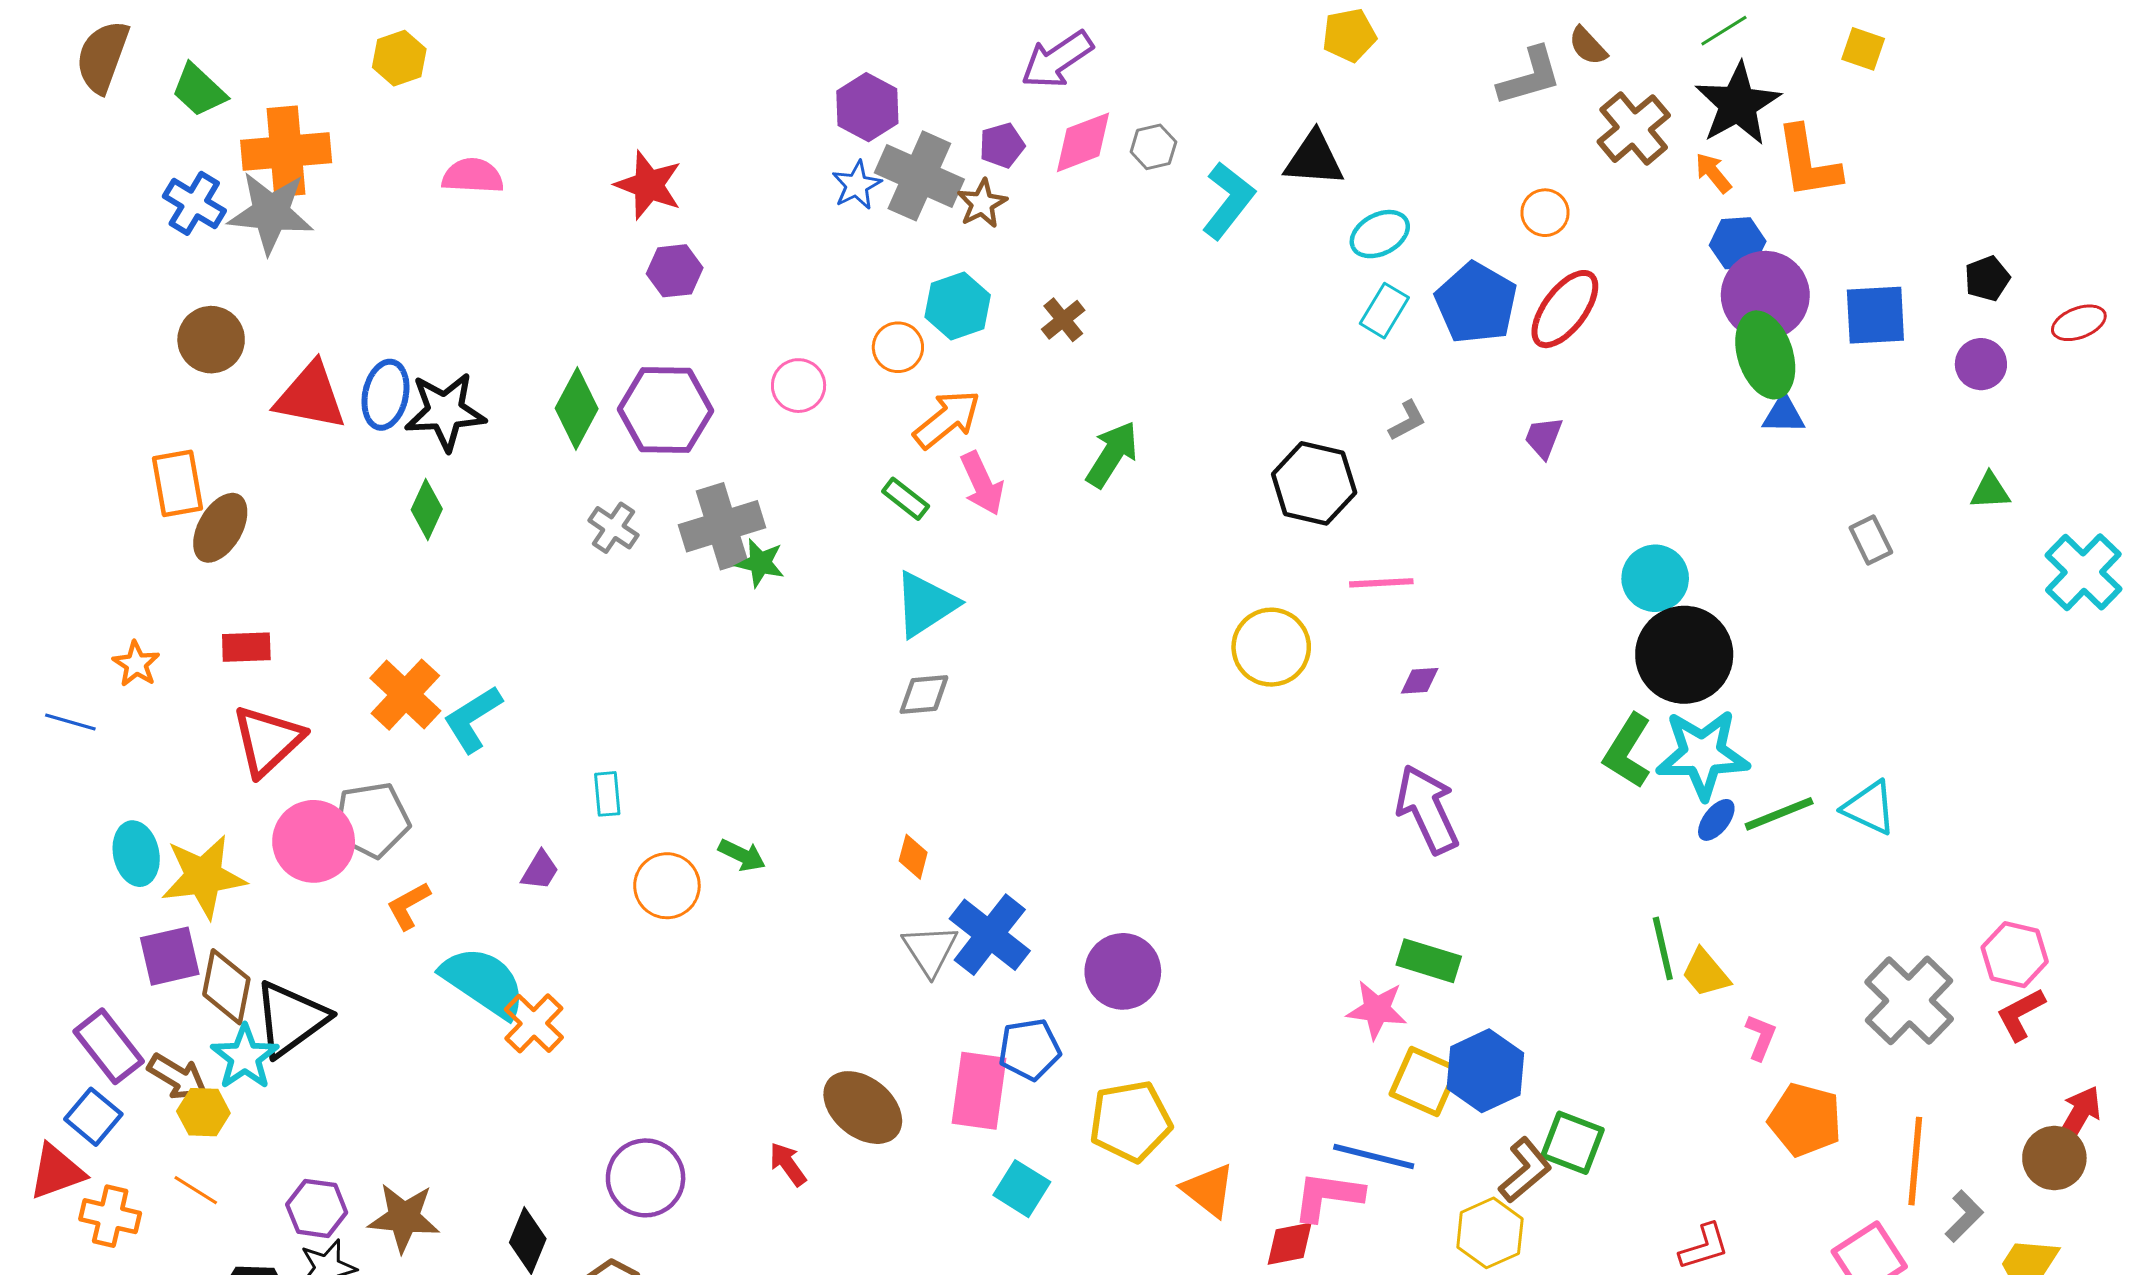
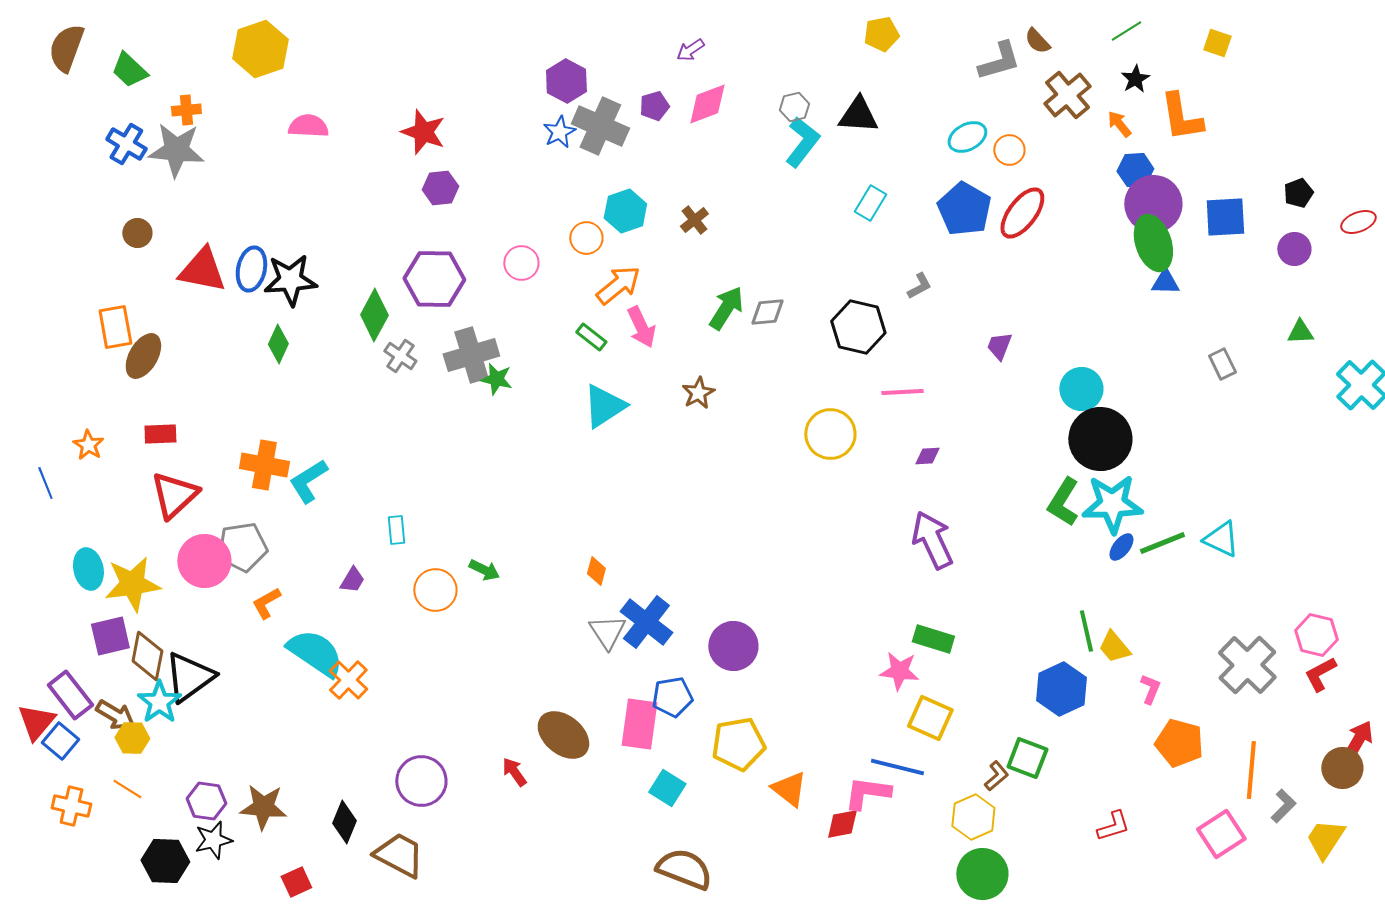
yellow hexagon: (399, 58) -> (260, 49), size x1.6
purple arrow: (1057, 60) -> (690, 50), size x0.6
black star: (1738, 104) -> (1135, 79), size x0.5
gray hexagon: (1153, 147) -> (794, 107), moved
orange cross: (286, 151) -> (186, 110), size x0.5
brown star: (982, 203) -> (698, 393), moved
cyan ellipse: (1380, 234) -> (967, 137), moved
cyan rectangle: (1384, 311) -> (870, 203), moved
brown circle: (211, 340) -> (137, 233), size x0.7
green diamond: (577, 408) -> (374, 315), moved
purple trapezoid: (1543, 438) -> (999, 346), moved
orange cross: (405, 695) -> (264, 465), turned -33
gray diamond: (924, 695) -> (767, 312), moved
blue line: (70, 722) -> (45, 483), turned 52
blue hexagon: (1485, 1071) -> (1061, 689), moved
brown L-shape: (1525, 1170) -> (996, 776), size x0.7
red triangle: (57, 1172) -> (36, 722), moved, turned -30

